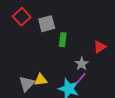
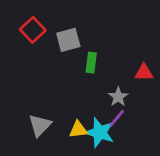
red triangle: (100, 47) -> (144, 73), turned 32
yellow triangle: (41, 80) -> (78, 130), moved

